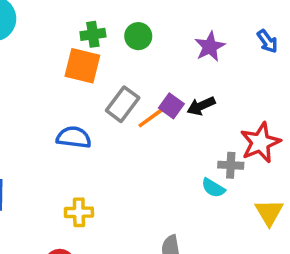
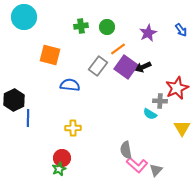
orange square: (82, 66) -> (50, 55), moved
purple square: (171, 106) -> (126, 67), size x1.6
orange line: (150, 118) -> (118, 49), moved

